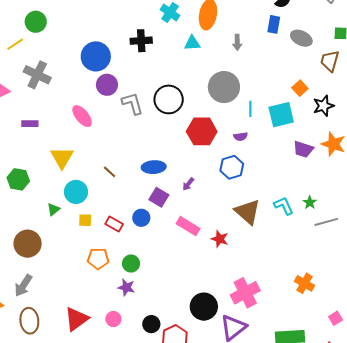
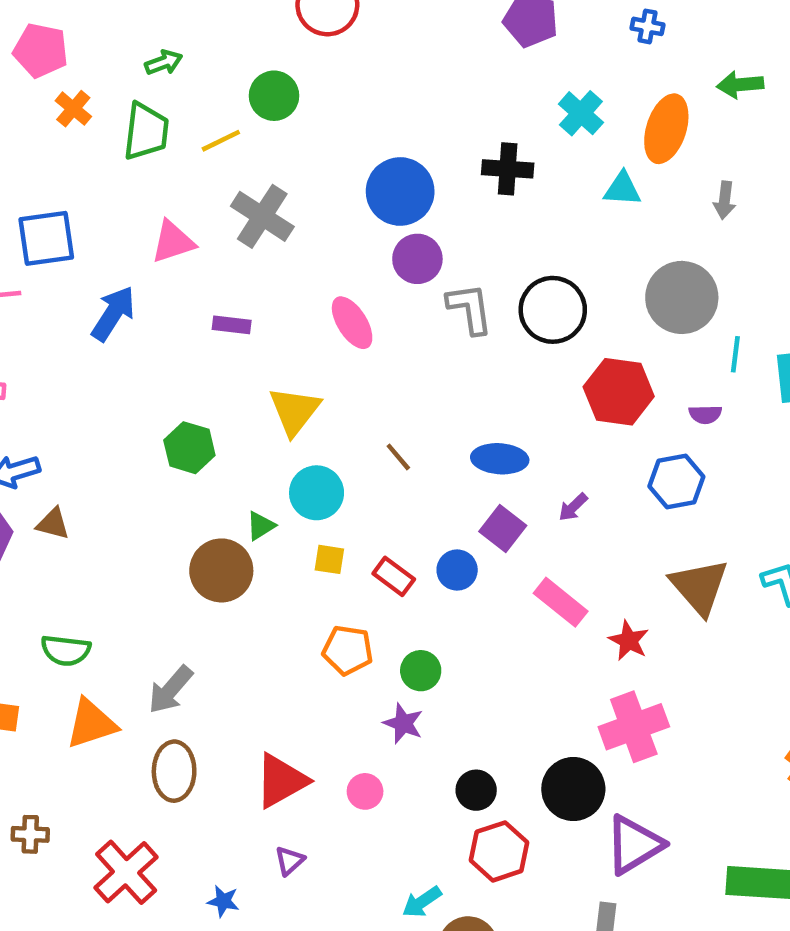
brown circle: (28, 244) -> (221, 570), moved
pink cross: (245, 293) -> (634, 727), moved
black circle: (151, 324) -> (476, 790), moved

